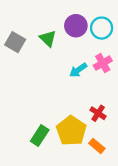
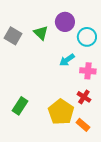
cyan circle: (102, 28) -> (87, 37), moved
pink cross: (103, 63) -> (88, 71), moved, turned 35
green rectangle: (40, 135) -> (20, 106), moved

